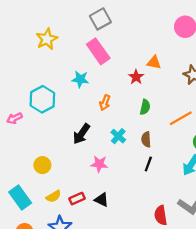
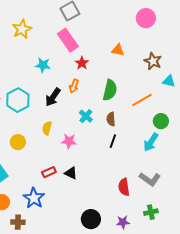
red star: (136, 77) -> (82, 63), moved
cyan star: (80, 79) -> (43, 65), moved
cyan hexagon: (42, 99) -> (18, 100), moved
green semicircle: (145, 107) -> (110, 90), size x1.5
black arrow: (81, 134) -> (53, 97), moved
yellow semicircle: (54, 196) -> (47, 128), moved, turned 136

